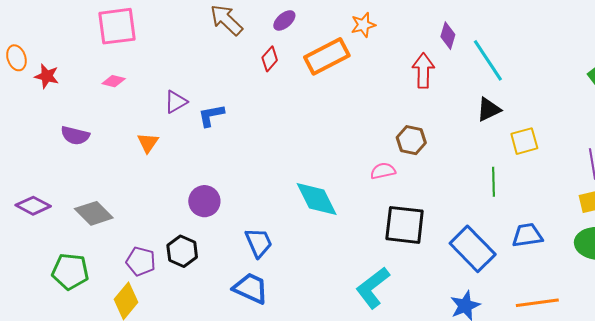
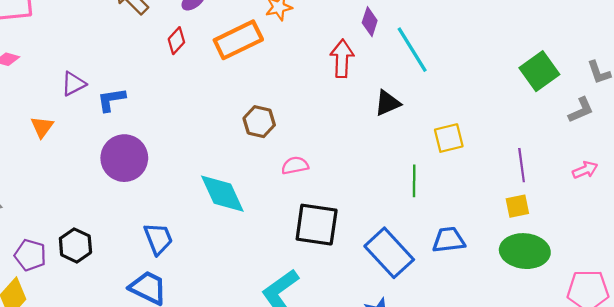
black triangle: (489, 109) -> (387, 103), moved
brown hexagon: (411, 140) -> (259, 122), moved
purple circle: (204, 201) -> (124, 158), moved, size x1.4

